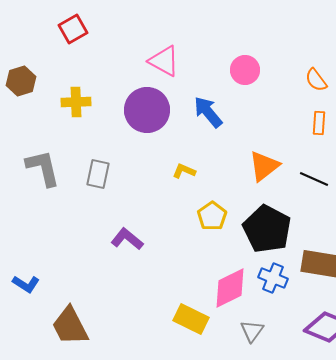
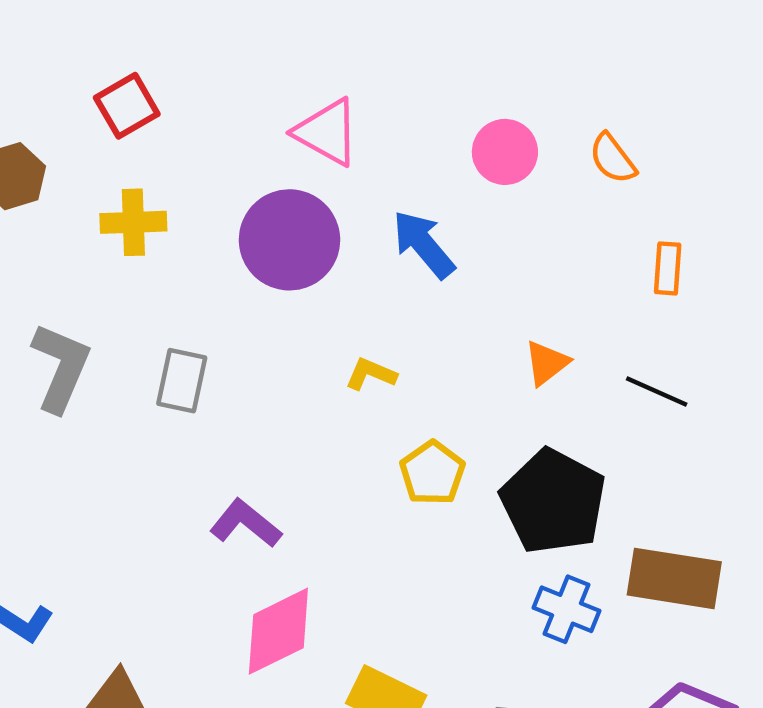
red square: (73, 29) -> (127, 106), moved
orange semicircle: (316, 80) -> (613, 159), moved
orange triangle: (264, 166) -> (547, 363), size x0.7
gray L-shape: (43, 168) -> (61, 367), turned 36
pink diamond: (230, 288) -> (278, 631), moved

